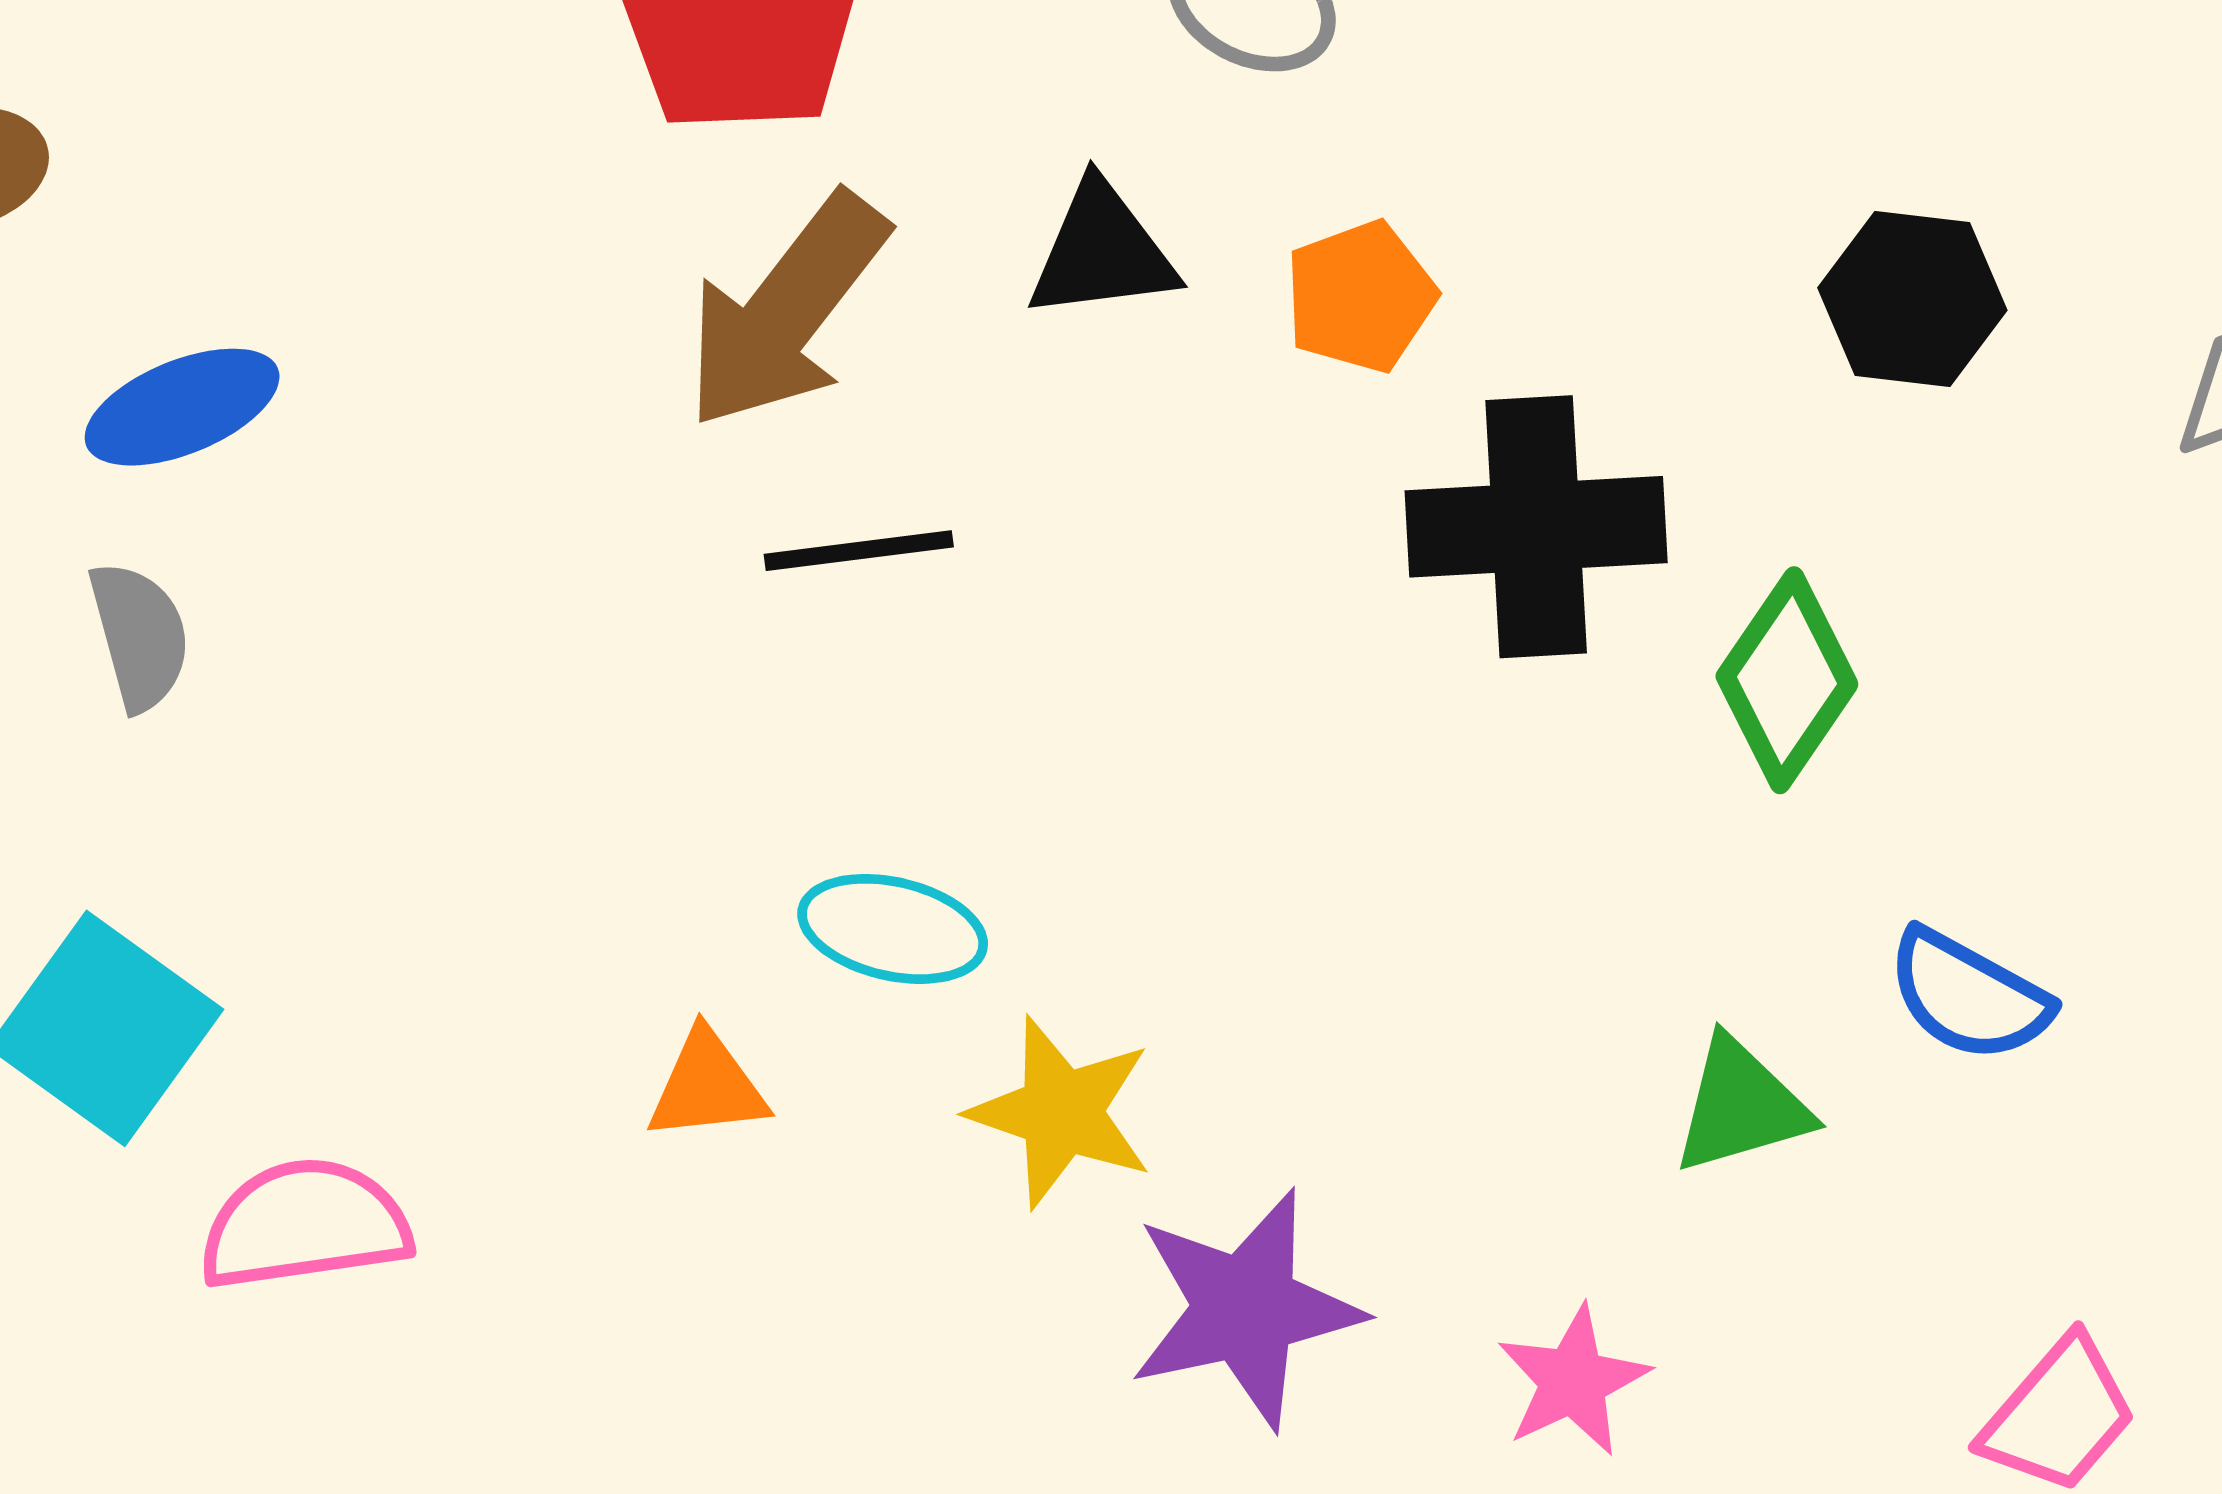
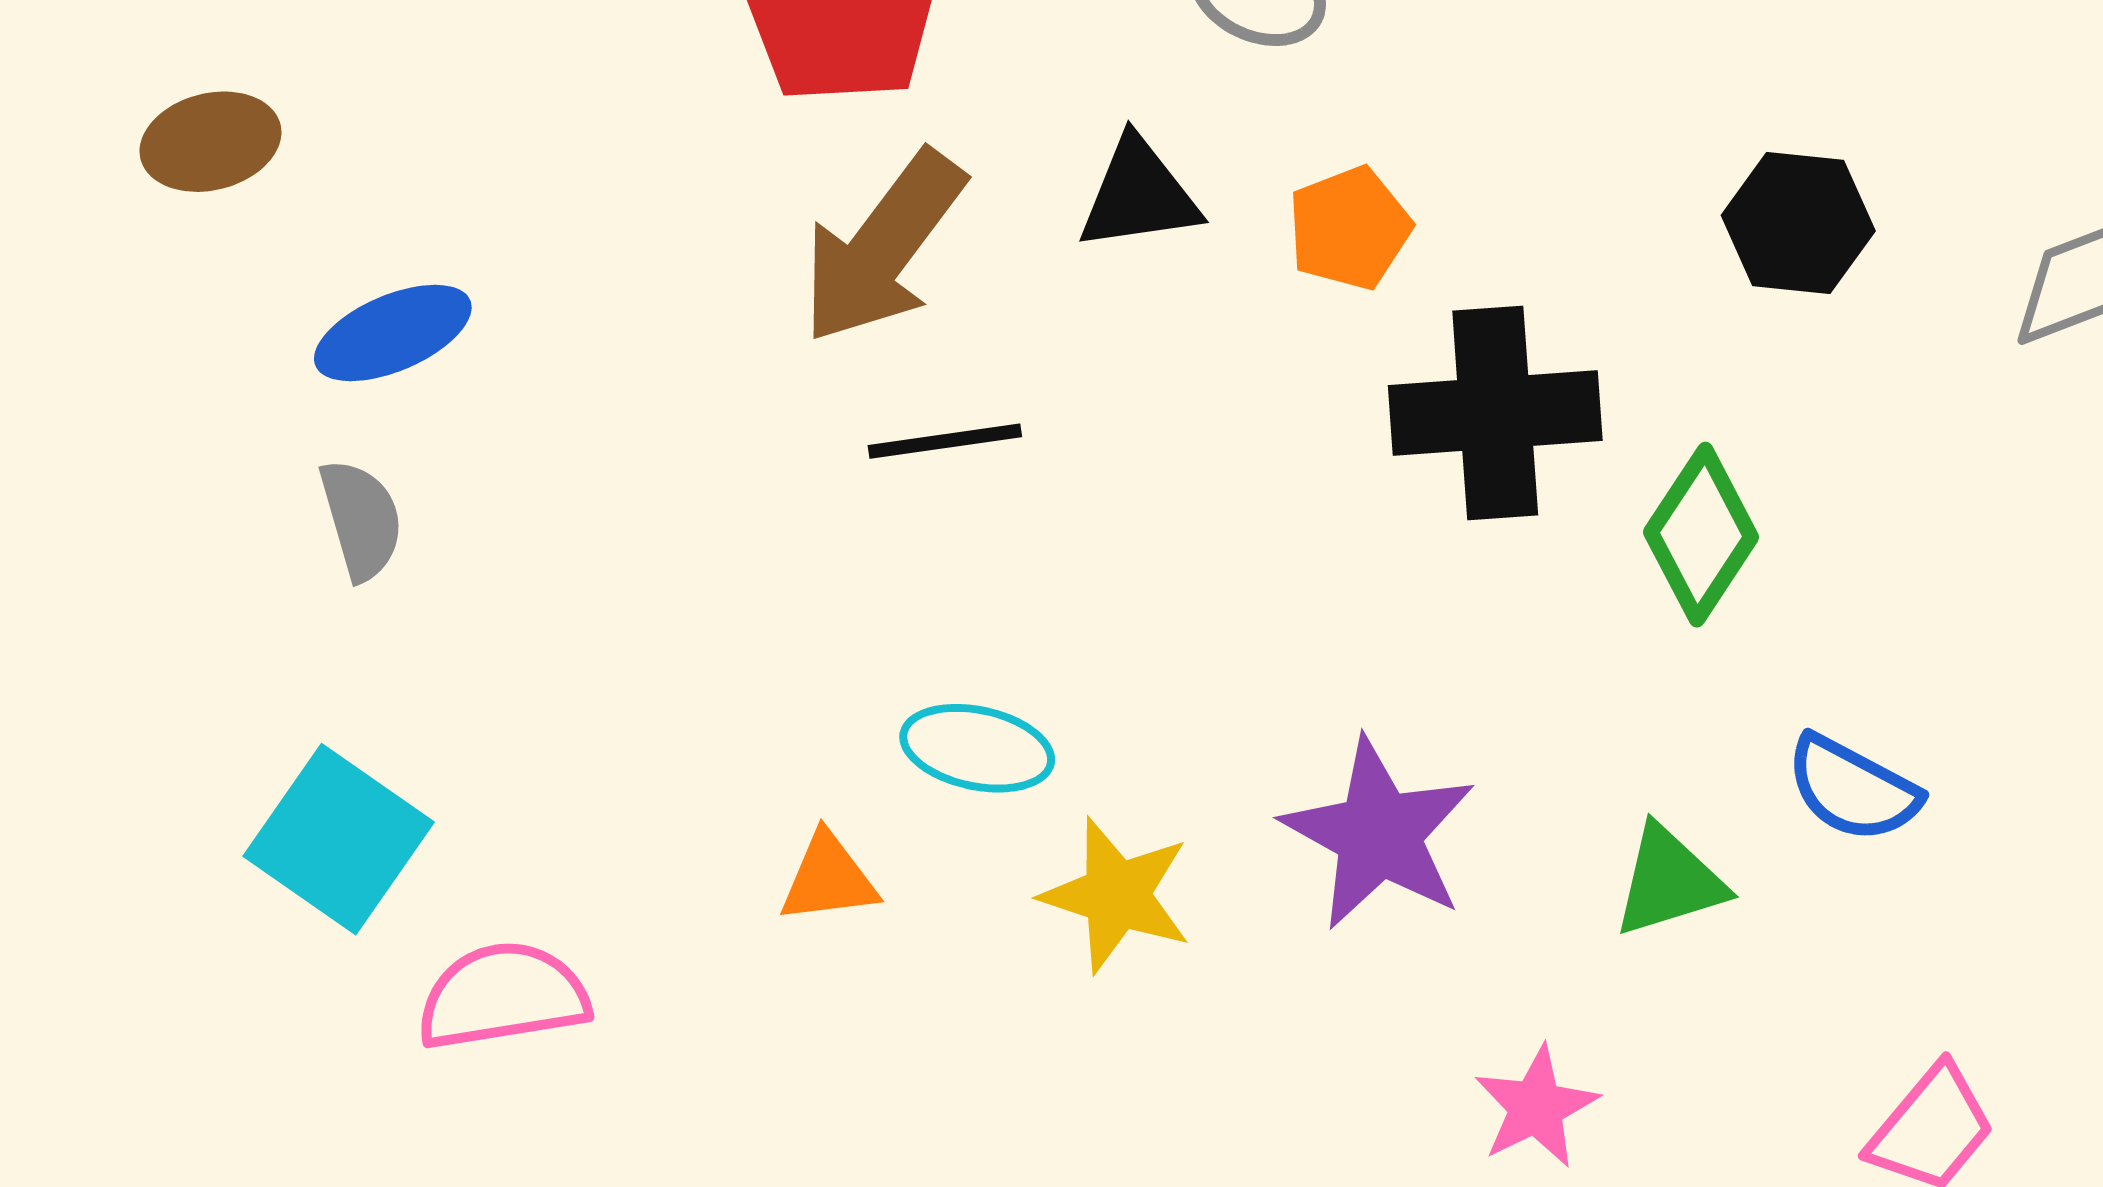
purple star: (1245, 1309) -> (1379, 834), moved, turned -30

